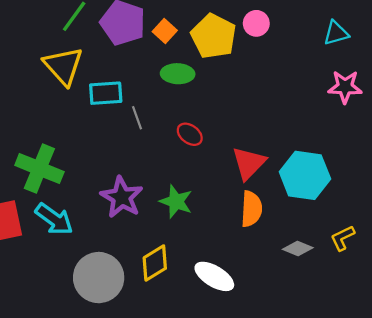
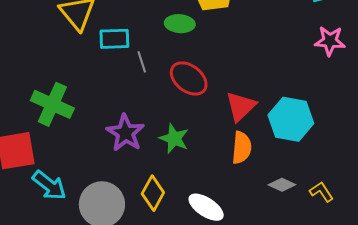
red ellipse: (190, 134) -> (189, 78), size x1.6
cyan arrow: (54, 219) -> (49, 185), moved
yellow L-shape: (343, 238) -> (322, 192), moved, turned 80
yellow diamond: (155, 263) -> (153, 193), turned -32

